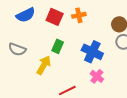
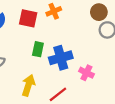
blue cross: (92, 52) -> (61, 58), moved, turned -30
yellow arrow: (44, 65) -> (28, 85), moved

